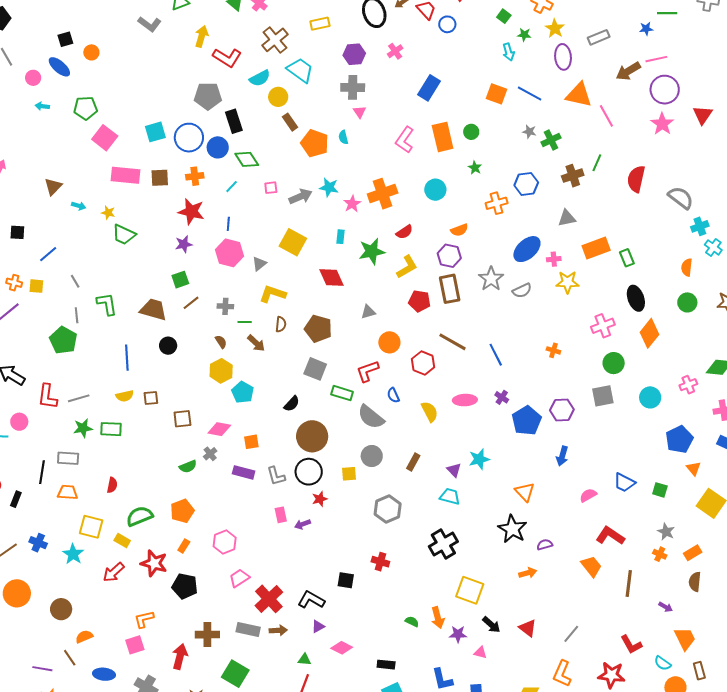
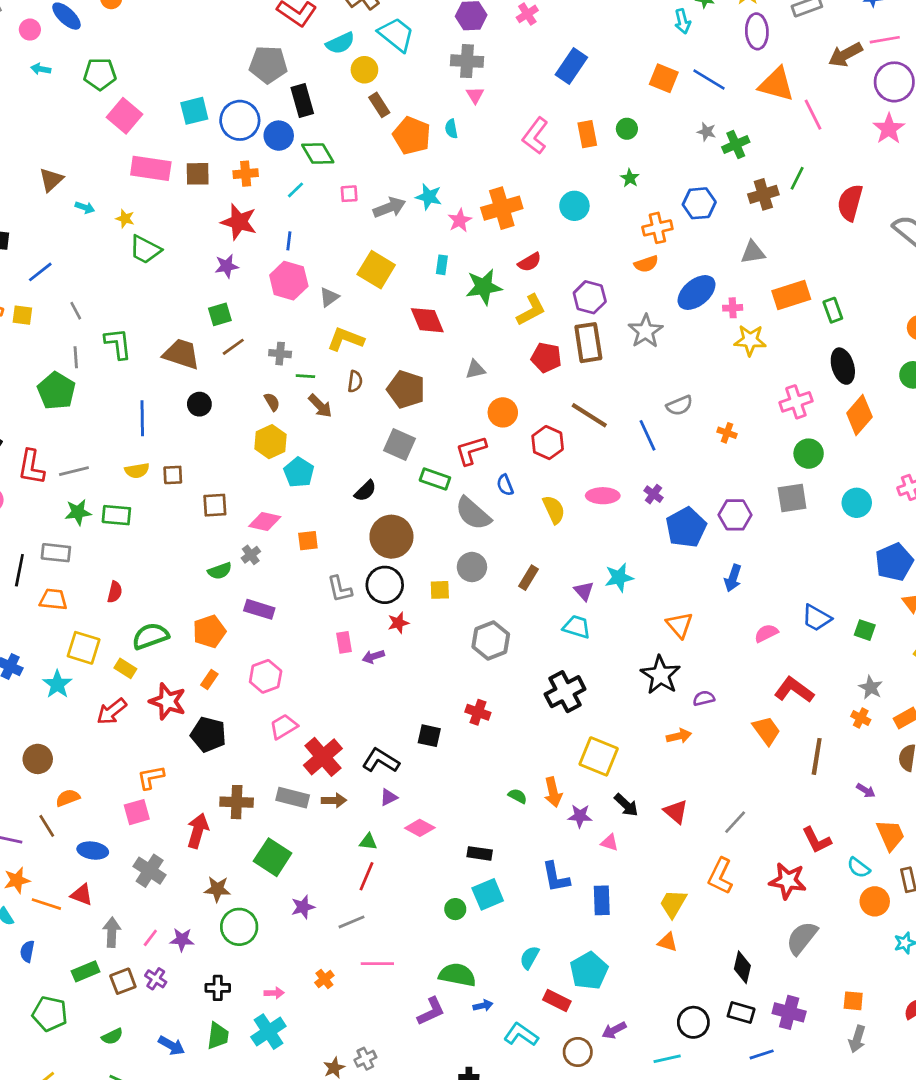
orange rectangle: (443, 137) -> (587, 134), size x0.7
orange semicircle: (459, 230) -> (646, 264), moved
gray semicircle: (522, 291) -> (679, 406), moved
purple rectangle: (244, 472) -> (259, 609), moved

